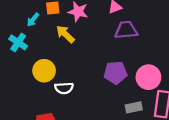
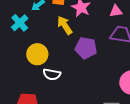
purple pentagon: (115, 73) -> (86, 48), moved

